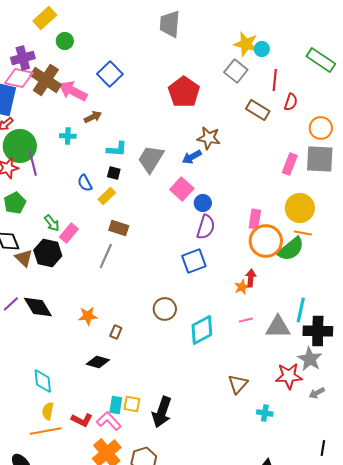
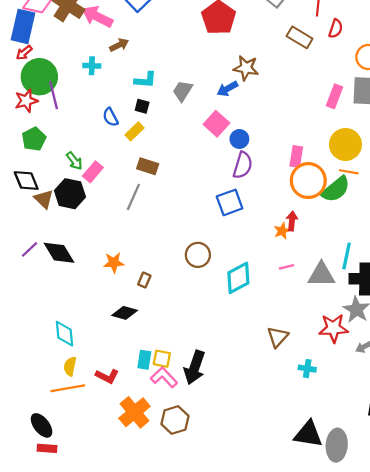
gray trapezoid: (151, 159) -> (183, 91), size x0.7
pink L-shape: (109, 421) -> (164, 377), moved

